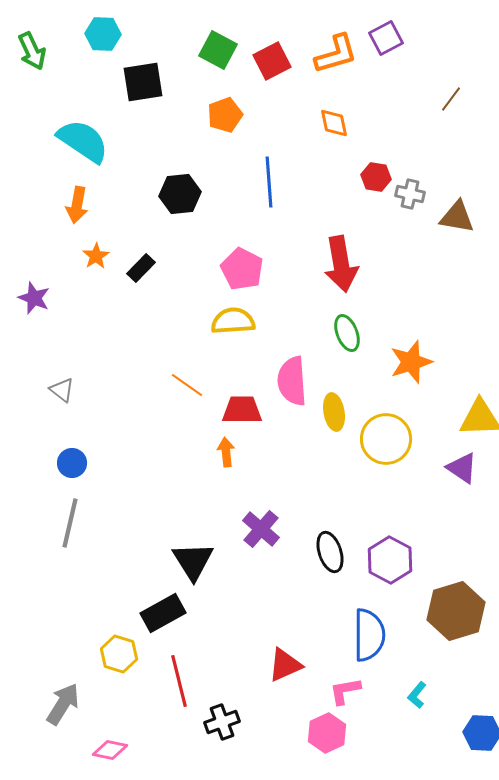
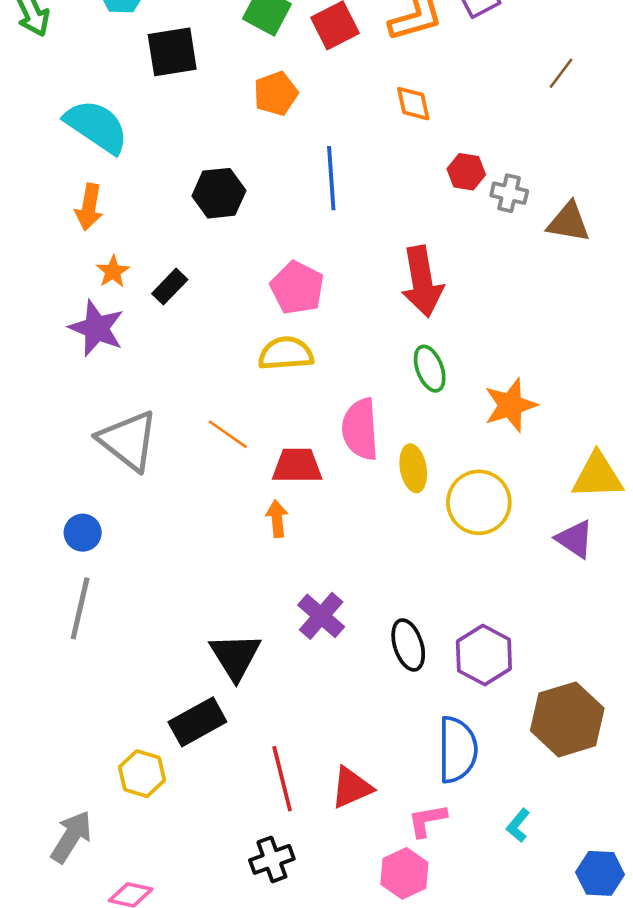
purple star: (34, 298) -> (97, 328), moved, size x1.4
gray triangle: (62, 390) -> (128, 441), moved, size x2.0
red line: (179, 681) -> (282, 779), moved

